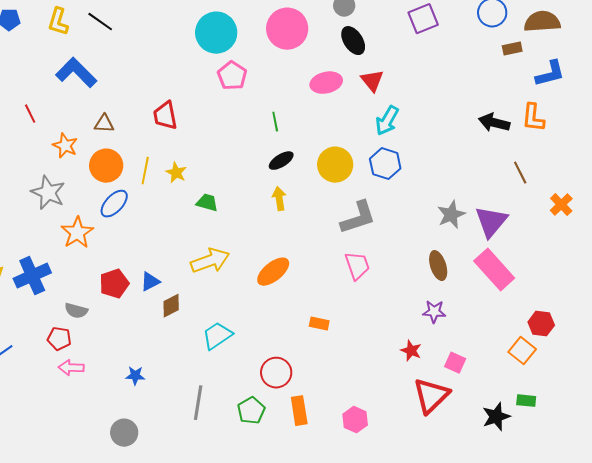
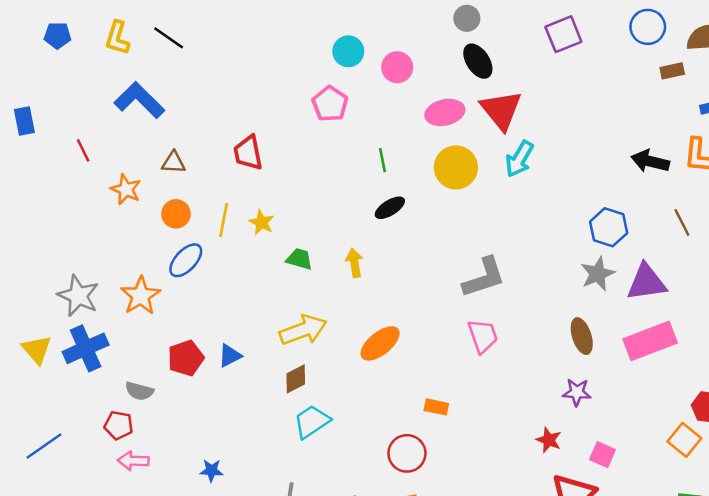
pink circle: (287, 29) -> (397, 67), moved, size x0.6
cyan circle: (216, 33) -> (348, 51), moved, size x0.6
red triangle: (372, 81) -> (501, 110), size x1.5
blue hexagon: (385, 164) -> (609, 227), moved
yellow circle: (335, 165) -> (456, 167), moved
orange circle: (106, 166) -> (176, 214), size x0.7
gray star: (48, 193) -> (78, 296), moved
yellow arrow: (279, 199) -> (354, 263), moved
purple triangle: (491, 222) -> (646, 282), turned 42
pink rectangle: (494, 270) -> (650, 341), turned -69
brown diamond: (171, 306) -> (296, 379), moved
red circle: (276, 373) -> (407, 453), moved

